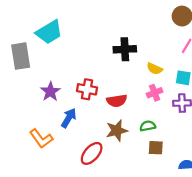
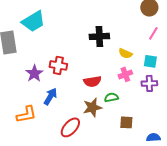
red cross: (87, 89) -> (58, 65), moved
green semicircle: (148, 126) -> (111, 97), moved
orange L-shape: (41, 139) -> (26, 114), turned -65

